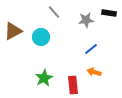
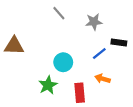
black rectangle: (109, 13) -> (119, 43), moved
brown triangle: (13, 31) -> (14, 46), moved, turned 30
cyan circle: (41, 37) -> (63, 62), moved

